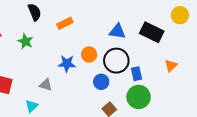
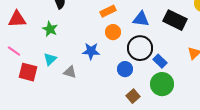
orange rectangle: (65, 23) -> (108, 11), moved
orange circle: (89, 55) -> (113, 32), moved
blue rectangle: (137, 74) -> (160, 61), turned -32
cyan triangle: (32, 106) -> (50, 59), moved

